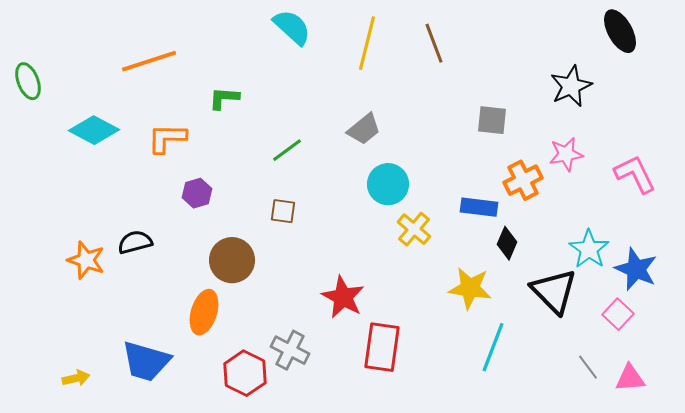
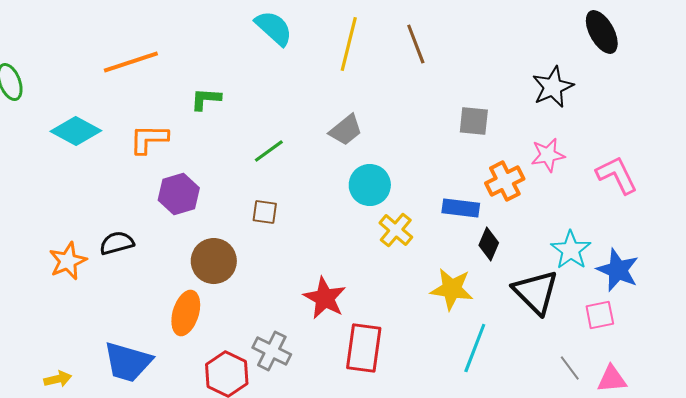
purple hexagon: (197, 193) -> (179, 194), size x1.4
orange star: (86, 260) -> (68, 261), turned 30
pink square: (618, 314) -> (600, 315), turned 36

